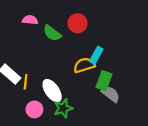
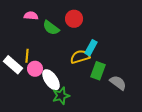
yellow line: (26, 82) -> (27, 56), moved
gray semicircle: (111, 94) -> (118, 83), moved
pink circle: (34, 109) -> (35, 69), moved

